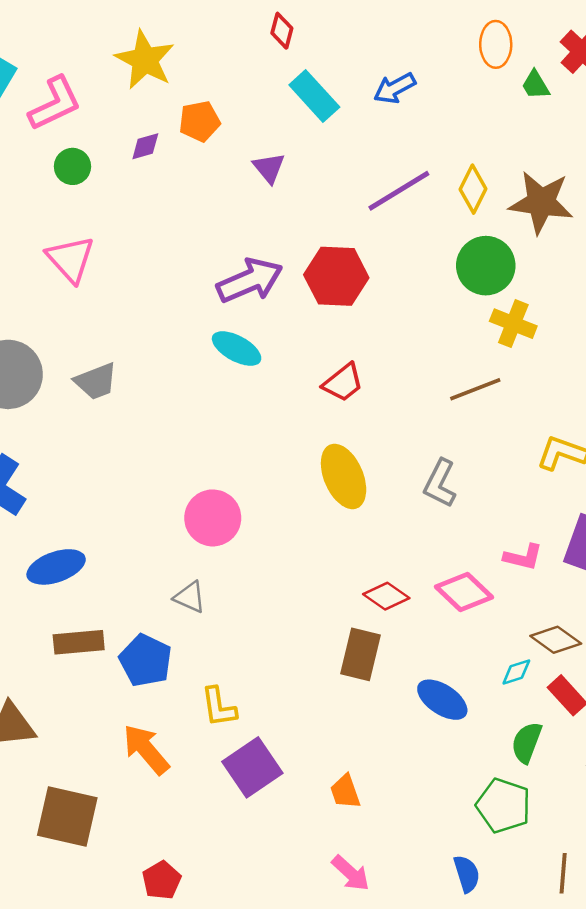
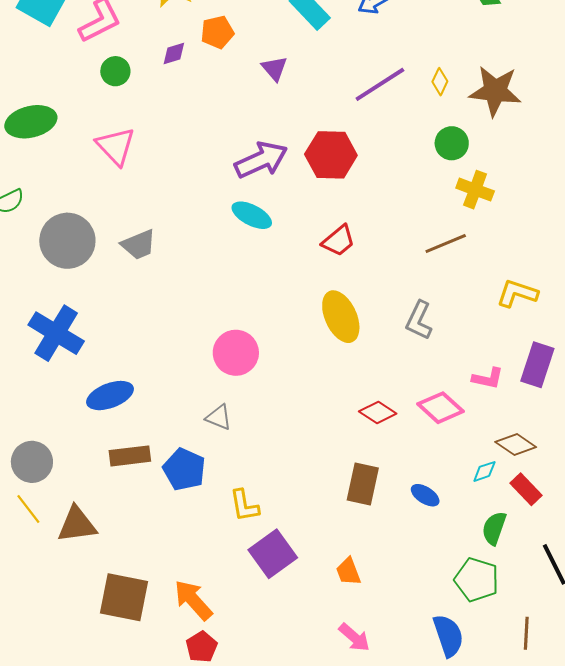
yellow diamond: (473, 189) -> (440, 82), size x0.7
green circle: (486, 266) -> (452, 143), size x0.7
brown rectangle: (361, 654) -> (363, 484), moved
blue ellipse: (442, 700) -> (425, 495), size x0.7
orange arrow: (146, 749) -> (193, 600), moved
blue semicircle: (467, 874) -> (448, 636), size x1.4

